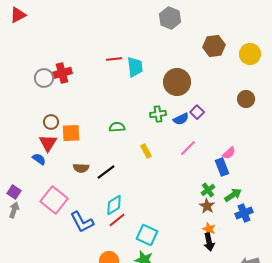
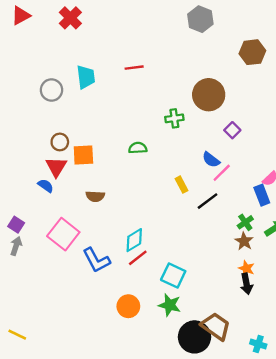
cyan trapezoid: (135, 67) -> (86, 77), moved
red cross: (62, 73) -> (70, 18), moved, turned -30
green cross: (158, 114) -> (174, 118), moved
blue semicircle: (181, 119) -> (211, 160), moved, turned 63
yellow rectangle: (146, 151) -> (181, 185), moved
black line: (106, 172) -> (207, 201), moved

